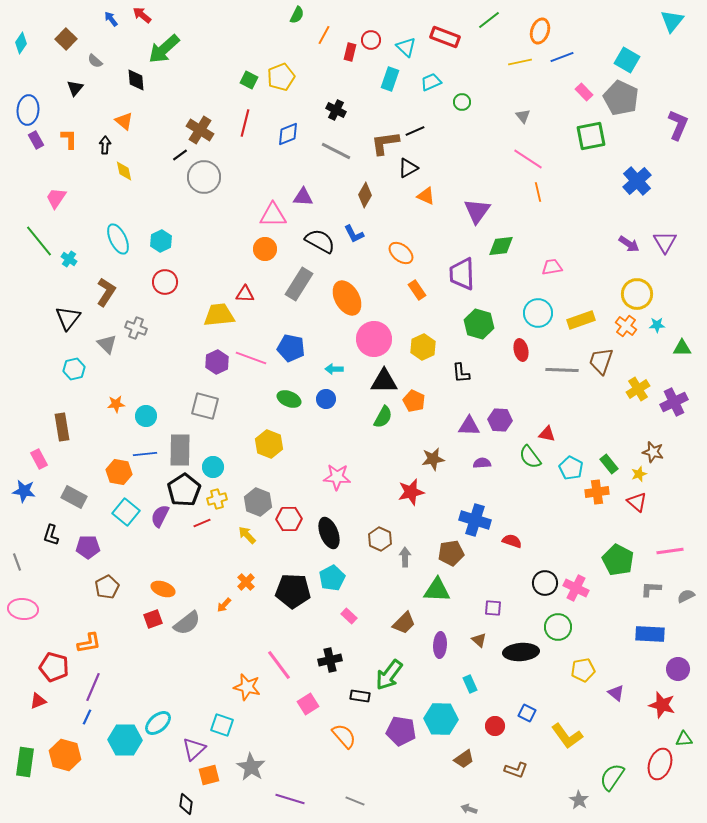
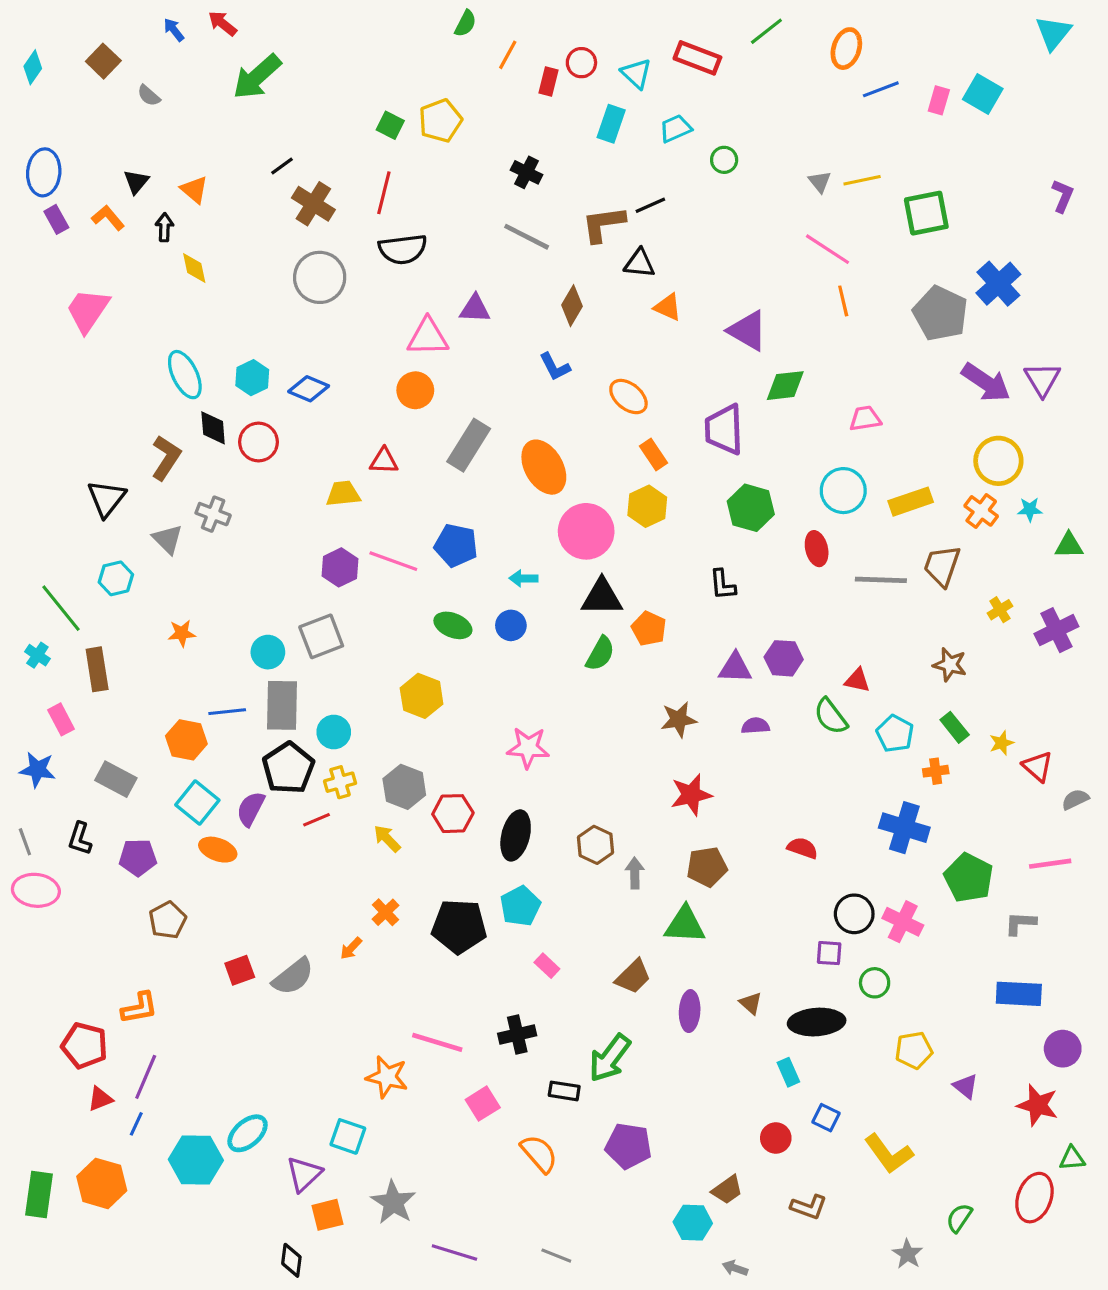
yellow line: (520, 62) -> (862, 180), moved
black diamond: (136, 80) -> (213, 428), moved
black triangle: (75, 88) -> (136, 182), moved
pink rectangle: (584, 92) -> (939, 100), moved, turned 60
gray pentagon: (621, 98) -> (940, 313), moved
purple L-shape: (678, 125) -> (1063, 196), size x0.7
blue diamond: (288, 134) -> (309, 389), moved, turned 45
orange L-shape: (69, 139) -> (108, 218), turned -40
black line: (180, 155) -> (282, 166), moved
black triangle: (408, 168) -> (639, 263), turned 35
pink trapezoid: (56, 198) -> (88, 310), size x1.4
purple triangle: (477, 211) -> (748, 331), turned -36
green line: (39, 241) -> (61, 608), moved
black semicircle: (320, 241) -> (403, 249), moved, turned 144
purple arrow: (629, 244) -> (986, 382), size x1.5
cyan cross: (69, 259) -> (37, 655), moved
yellow trapezoid: (219, 315) -> (343, 494), size x0.7
yellow hexagon: (423, 347) -> (647, 506), moved
yellow cross: (638, 389) -> (1000, 610), size x0.7
gray square: (205, 406) -> (321, 636), turned -36
cyan circle: (146, 416) -> (268, 652), moved
brown star: (653, 452) -> (950, 665), moved
red star: (411, 492) -> (691, 795), moved
orange cross: (597, 492) -> (936, 771), size x0.7
red triangle: (637, 502) -> (1038, 766), moved
blue cross: (475, 520) -> (904, 828), moved
black ellipse: (329, 533) -> (516, 835), turned 36
gray line: (17, 562) -> (25, 842), moved
orange ellipse: (163, 589) -> (218, 850), moved
gray semicircle: (686, 596) -> (1075, 799), moved
purple square: (493, 608) -> (829, 953), moved
pink ellipse: (23, 609) -> (36, 890), moved
green circle: (558, 627) -> (875, 983), size x0.7
pink line: (279, 665) -> (437, 1042), turned -36
cyan rectangle: (470, 684) -> (788, 1072), moved
red triangle: (38, 701) -> (100, 1099), moved
cyan hexagon: (441, 719) -> (693, 1223), moved, size x0.7
green semicircle: (612, 777) -> (959, 1218), size x0.7

